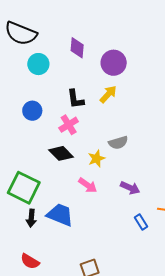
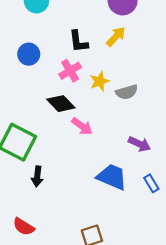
yellow star: (97, 158) -> (100, 81), moved
pink arrow: (88, 185) -> (82, 126), moved
blue trapezoid: (60, 215) -> (112, 177), moved
black arrow: (31, 218) -> (37, 176), moved

